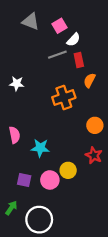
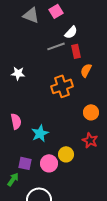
pink square: (60, 26) -> (56, 11), moved
cyan star: (40, 148) -> (40, 133), turned -30
green arrow: (11, 208) -> (13, 179), moved

